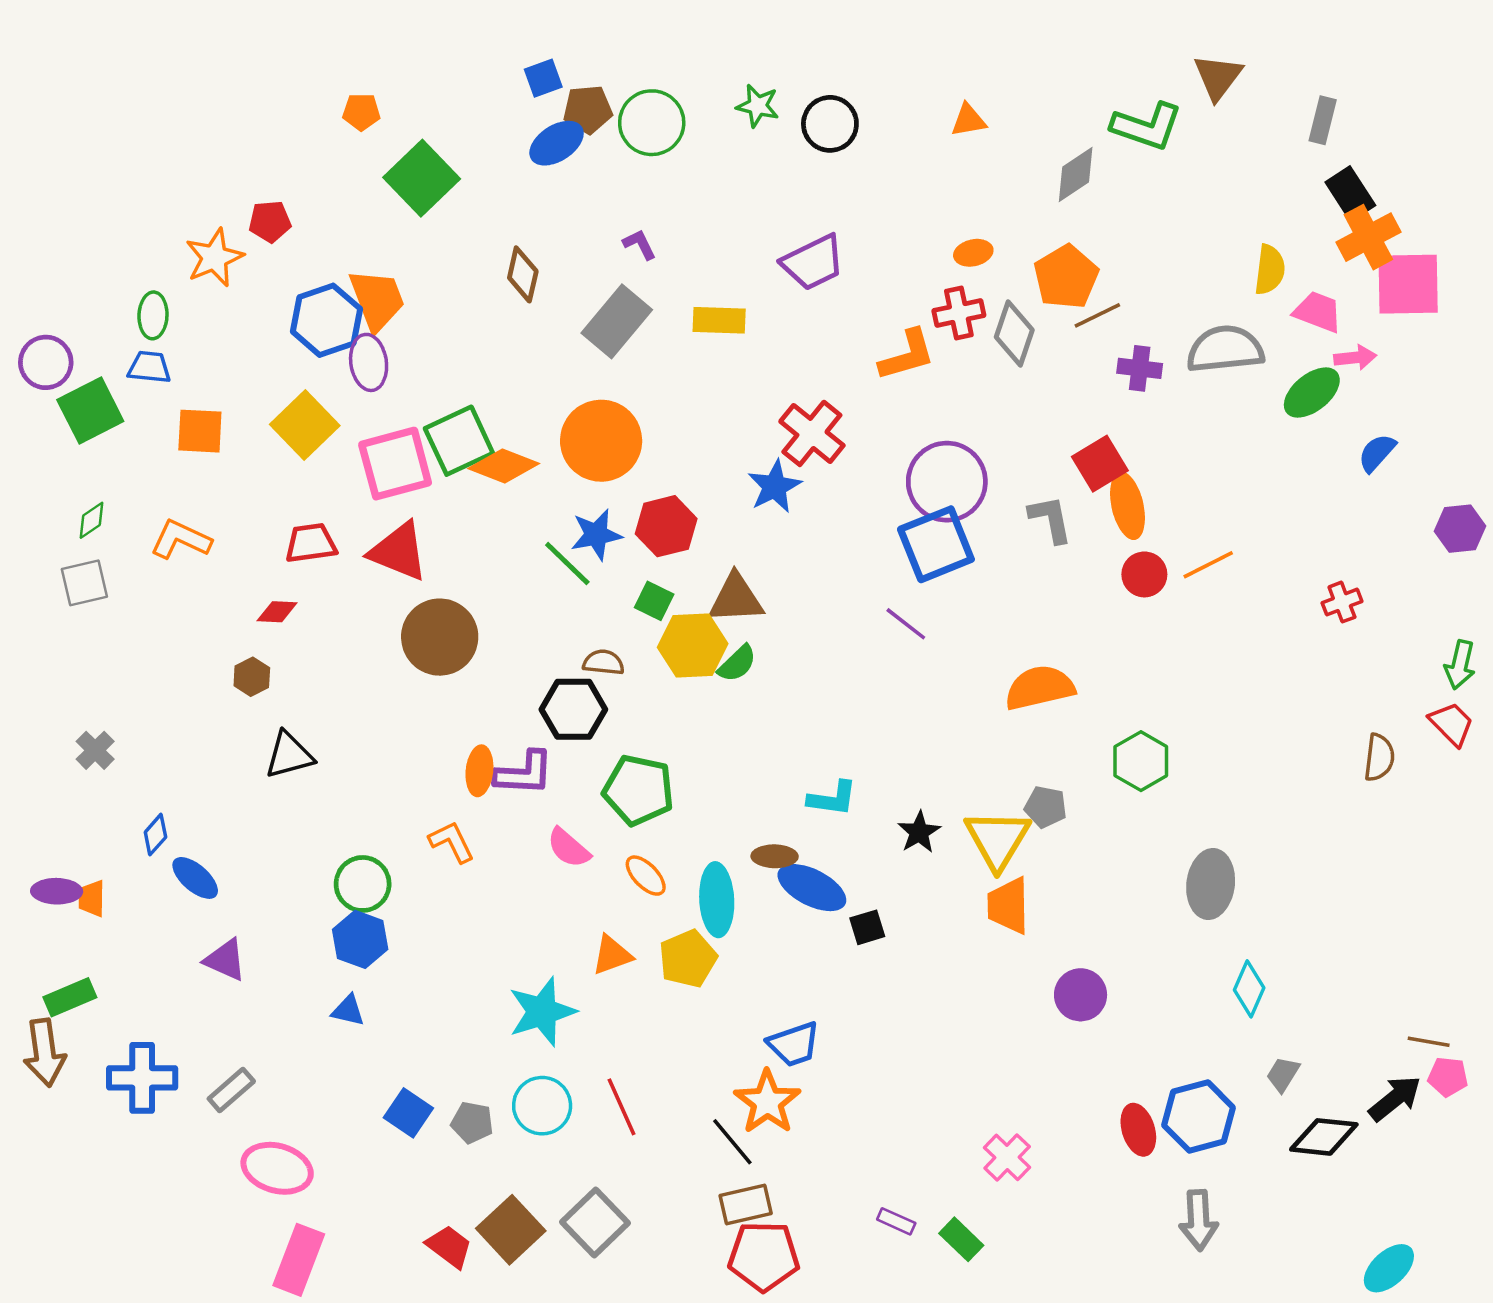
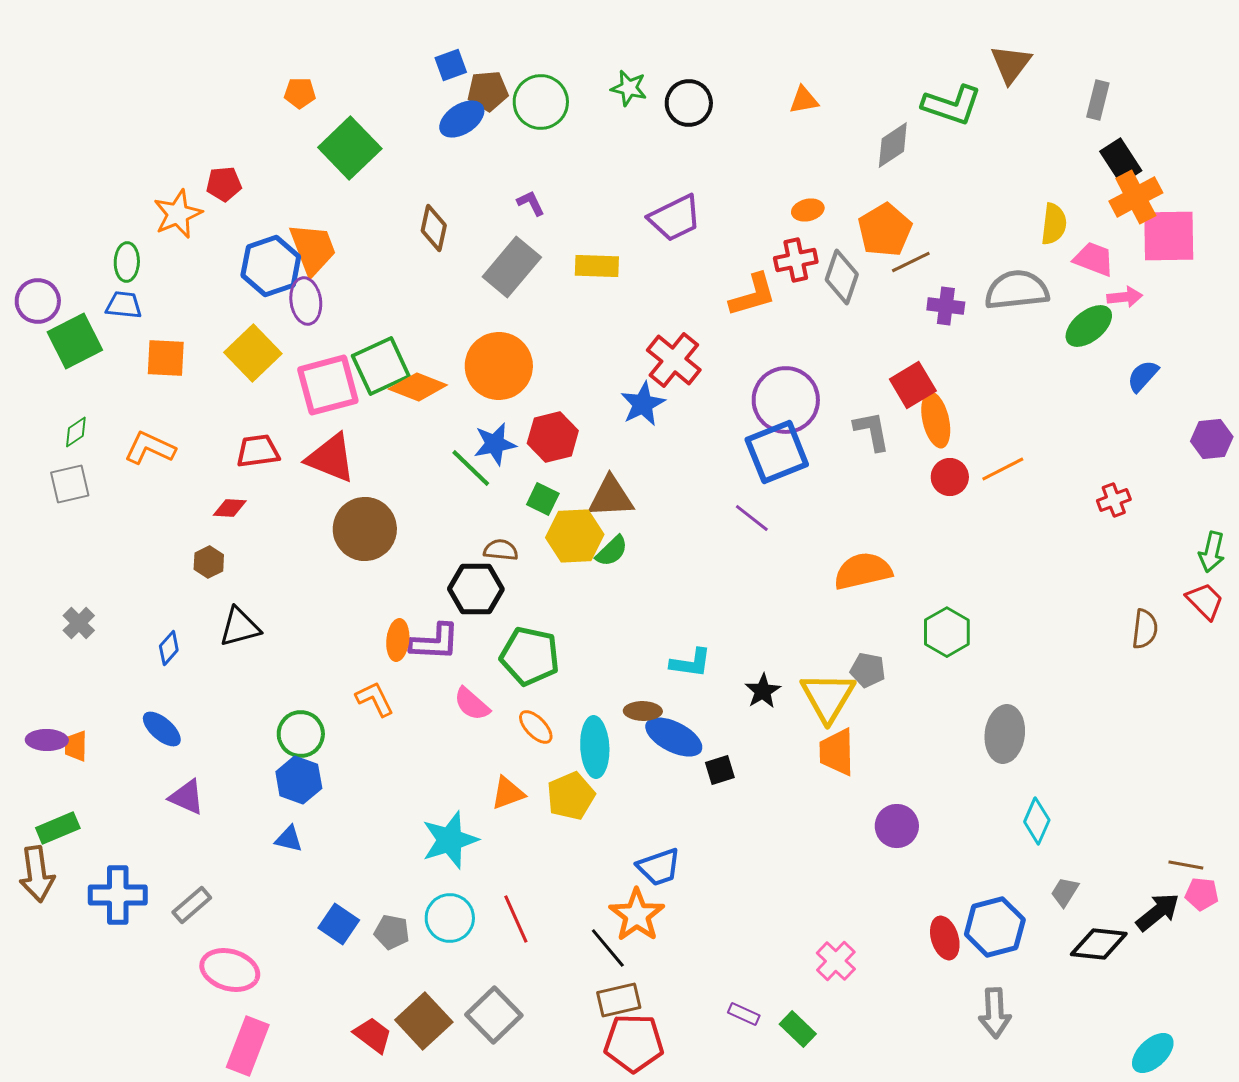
blue diamond: (155, 835) -> (169, 648), moved

